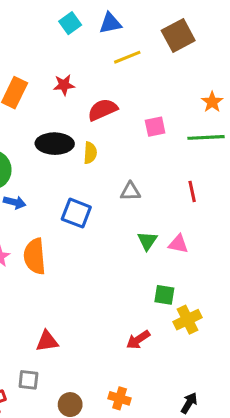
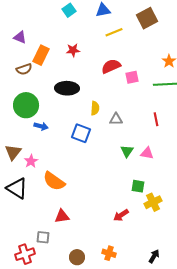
cyan square: (70, 23) -> (69, 10), moved
red semicircle: (103, 110) -> (111, 66), moved
yellow semicircle: (90, 153) -> (95, 108), moved
orange semicircle: (35, 256) -> (54, 181), moved, turned -50
gray square: (28, 380) -> (43, 237), moved

